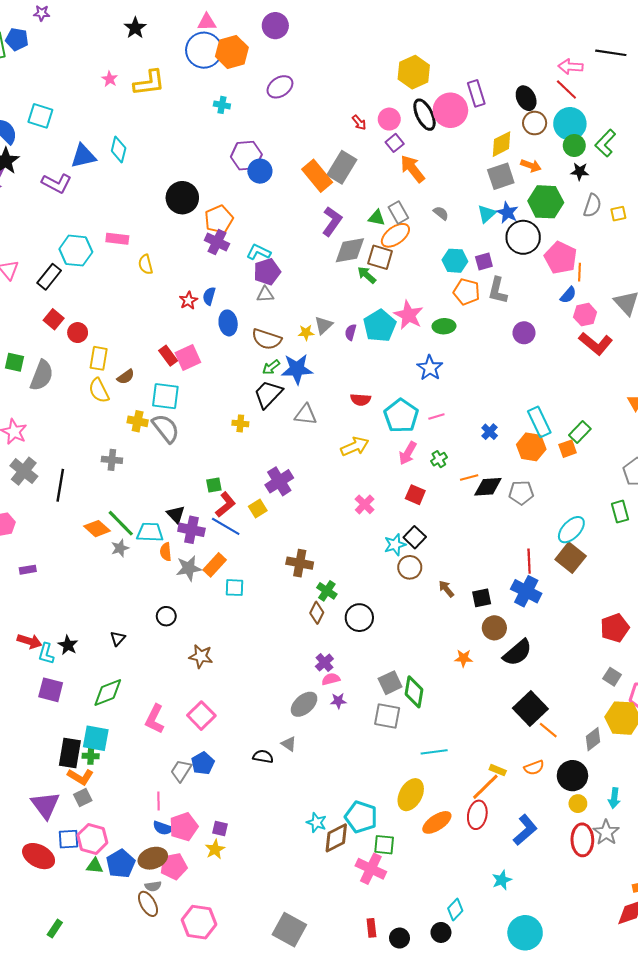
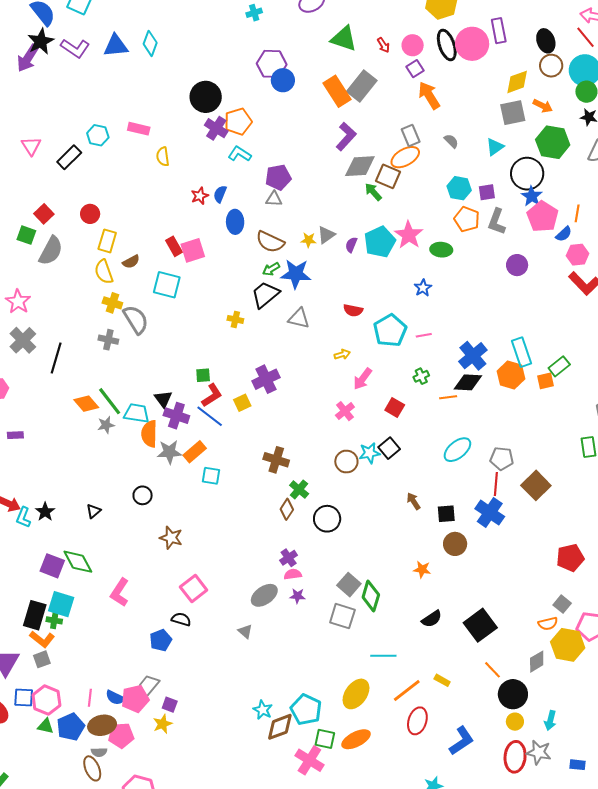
cyan cross: (222, 105) -> (254, 13), turned -35
purple L-shape: (57, 183) -> (75, 48), moved
blue star: (507, 213) -> (532, 196), moved
green triangle: (377, 218) -> (344, 39), moved, size x1.6
purple cross: (217, 242) -> (216, 128), moved
cyan hexagon: (76, 251) -> (98, 135), size x0.7
cyan L-shape: (259, 252) -> (240, 154), moved
pink pentagon: (561, 258) -> (543, 217), moved
red square: (54, 319) -> (44, 214), moved
blue star: (430, 368) -> (423, 288), size x0.7
yellow cross: (138, 421) -> (112, 303), moved
gray semicircle: (166, 428) -> (136, 320), moved
blue cross: (490, 432) -> (473, 356), size x1.8
yellow arrow: (355, 446) -> (342, 354), size x0.6
pink arrow: (408, 453) -> (363, 379), moved
black diamond: (488, 487) -> (468, 382), moved
gray pentagon: (521, 493) -> (502, 459), moved
cyan ellipse: (571, 530) -> (457, 450), moved
orange semicircle: (166, 552) -> (149, 434), size x1.5
brown circle: (410, 567) -> (346, 462), moved
black semicircle: (517, 653) -> (432, 619), moved, size x0.7
gray square: (390, 683) -> (349, 585), turned -30
purple square: (51, 690) -> (52, 566), moved
green diamond: (108, 692) -> (78, 562), turned 76
pink square: (201, 716) -> (194, 589), moved
orange line: (548, 730) -> (492, 670), moved
black semicircle: (263, 757) -> (181, 619), moved
orange semicircle: (534, 768) -> (548, 624), moved
gray trapezoid: (181, 771) -> (149, 685), moved
orange line: (485, 787) -> (407, 691), moved
pink line: (159, 801) -> (90, 698), moved
orange ellipse: (437, 822) -> (356, 739), moved
gray star: (606, 832) -> (539, 752), turned -30

